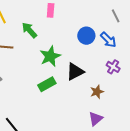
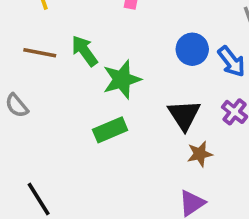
green arrow: (29, 30) -> (85, 51), moved
black triangle: (75, 72) -> (184, 115), moved, turned -42

